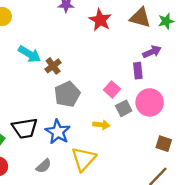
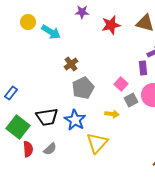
red star: (100, 20) -> (111, 25), turned 30
cyan arrow: (29, 54) -> (51, 32), moved
gray semicircle: (44, 166) -> (50, 149), moved

